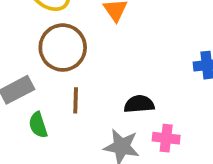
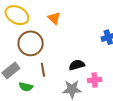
green semicircle: (38, 125) -> (26, 87), turned -48

